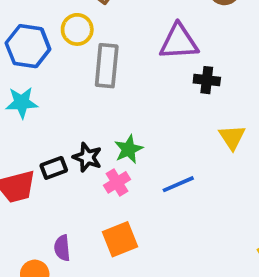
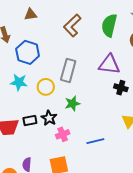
yellow circle: (77, 29) -> (46, 87), moved
green star: (129, 149) -> (72, 104), moved

